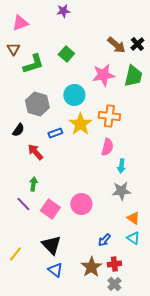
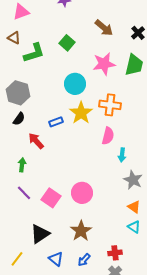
brown arrow: (116, 45) -> (104, 28), moved
brown triangle: (13, 49) -> (14, 38), turned -32
gray hexagon: (37, 104) -> (18, 93), moved
green arrow: (33, 184) -> (22, 165), moved
gray star: (121, 191) -> (133, 180), moved, turned 30
blue arrow: (104, 240) -> (84, 260), moved
black triangle: (51, 245) -> (40, 234), moved, turned 40
yellow line: (15, 254) -> (17, 259), moved
brown star: (91, 267) -> (81, 231), moved

